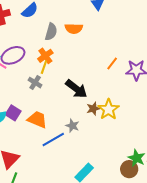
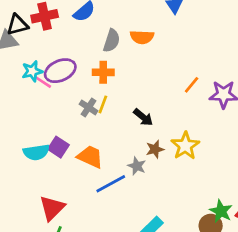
orange cross: (45, 56) -> (103, 72), turned 35
yellow line: (44, 67) -> (103, 104), moved
black arrow: (76, 89) -> (143, 117), size x0.7
brown star: (93, 109) -> (155, 149), moved

